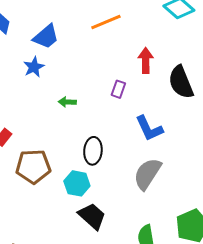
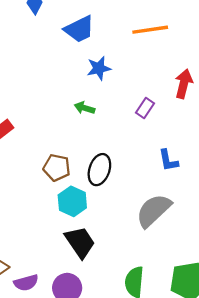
blue star: (34, 67) -> (99, 68), moved
blue L-shape: (149, 128) -> (168, 160), size x0.7
brown pentagon: (33, 166) -> (57, 168), moved, size x0.7

